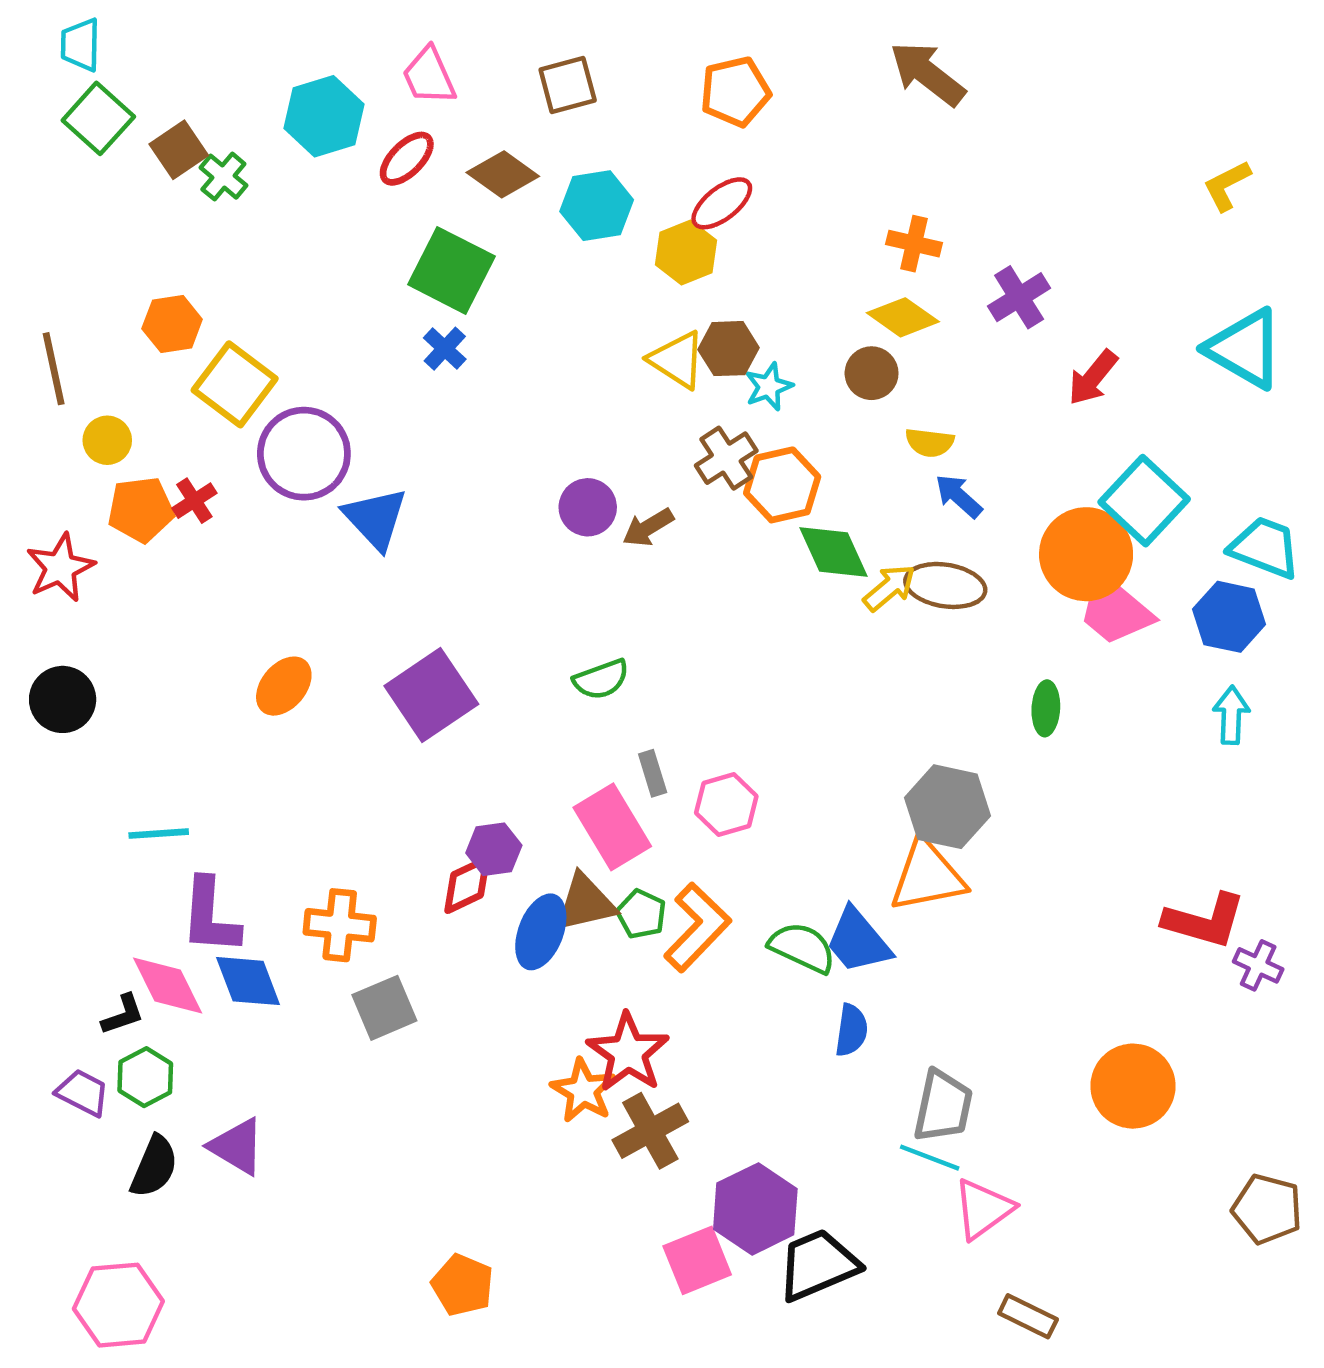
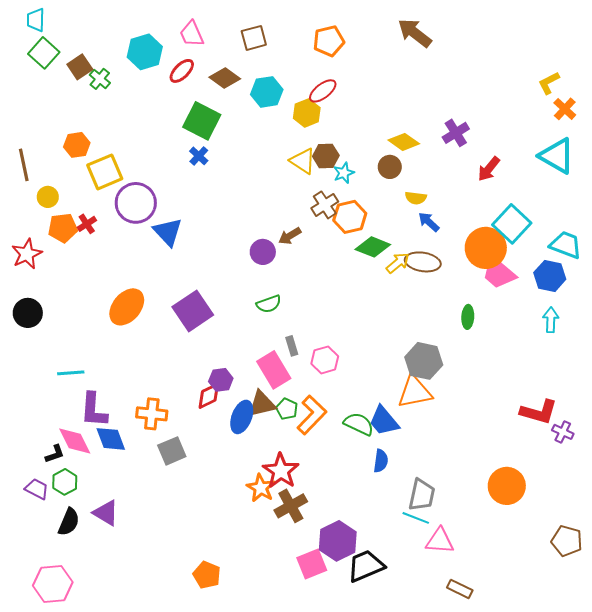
orange cross: (914, 244) -> (565, 109), moved, turned 30
yellow square: (235, 384) -> (105, 172), turned 30
purple circle: (588, 507) -> (263, 252), moved
green diamond: (834, 552) -> (373, 247), turned -44
orange ellipse: (284, 686) -> (127, 307), size x1.4
pink triangle: (983, 1209) -> (440, 541), turned 40

